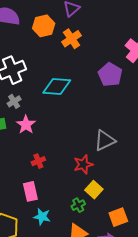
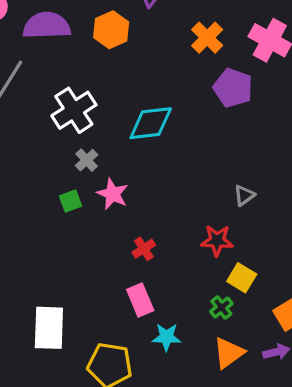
orange cross: (71, 39) -> (207, 38), moved
gray triangle: (105, 140) -> (244, 195), size x0.6
red star: (83, 164) -> (217, 241), turned 30

